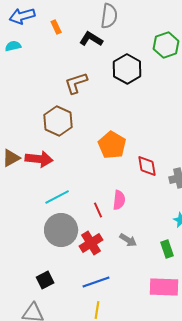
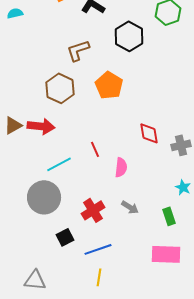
orange pentagon: (112, 145) -> (109, 85), moved
red line: (98, 210) -> (95, 149), moved
gray circle: (61, 230) -> (44, 197), moved
black square: (45, 280) -> (65, 237), moved

